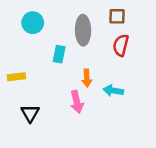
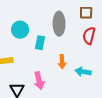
cyan circle: (33, 23) -> (20, 30), moved
pink arrow: (77, 102) -> (39, 81), moved

